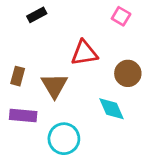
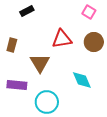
brown circle: (128, 73) -> (94, 42), moved
brown rectangle: (18, 76) -> (12, 45), moved

